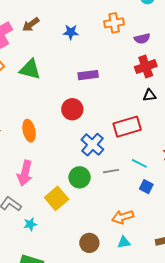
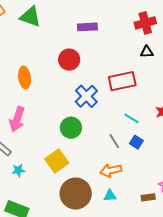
gray line: (111, 171) -> (114, 141), moved, turned 63
yellow square: (57, 198) -> (57, 161), moved
brown circle: (89, 243) -> (76, 194), size x1.6

